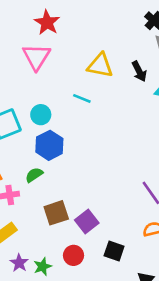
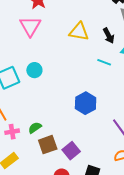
cyan line: (82, 98) -> (104, 62), moved
blue hexagon: (49, 145) -> (86, 103), moved
green semicircle: (34, 175) -> (35, 128), moved

